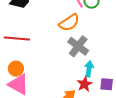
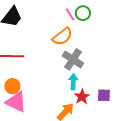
cyan arrow: (89, 69) -> (73, 82), moved

